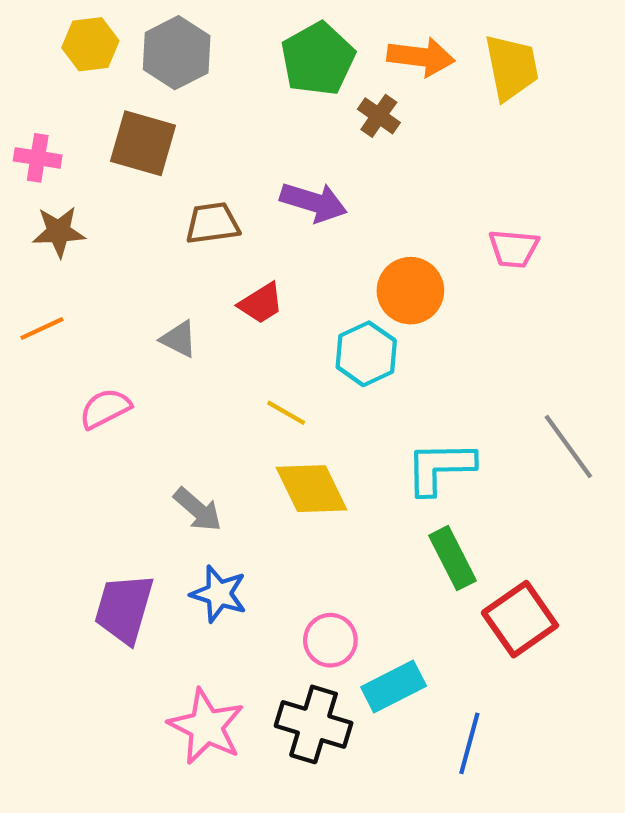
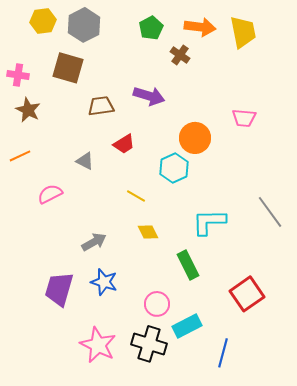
green pentagon: (318, 59) -> (151, 28), size x0.7
brown star: (59, 232) -> (28, 110), turned 30
yellow diamond: (311, 489) -> (148, 232), size x0.6
gray arrow: (198, 510) -> (94, 242), turned -70
green rectangle: (453, 558) -> (188, 265), moved

